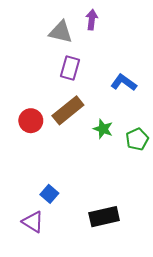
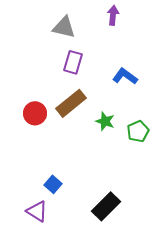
purple arrow: (92, 20) -> (113, 15), moved
black rectangle: (104, 217) -> (106, 206), turned -32

